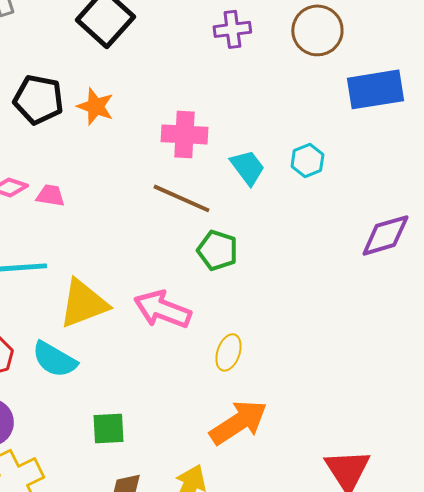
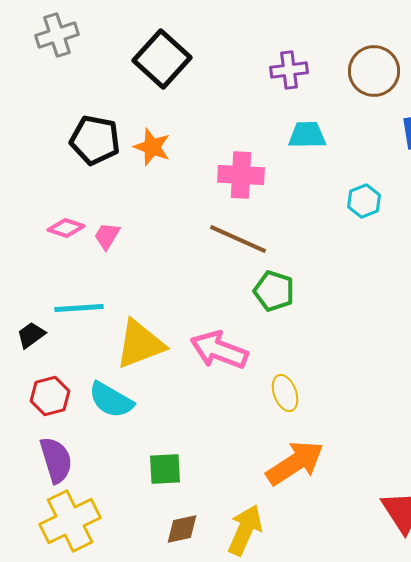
cyan trapezoid: (247, 167) -> (307, 135), moved, turned -54
pink trapezoid: (50, 195) -> (107, 236), turned -68
yellow ellipse: (228, 352) -> (285, 393), turned -39

